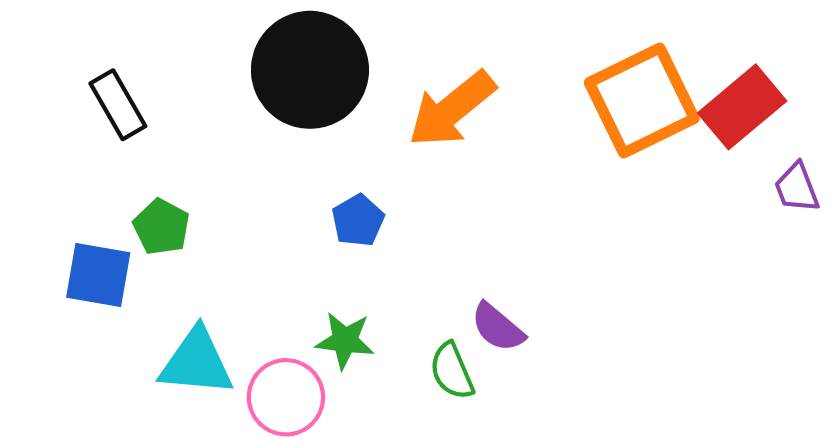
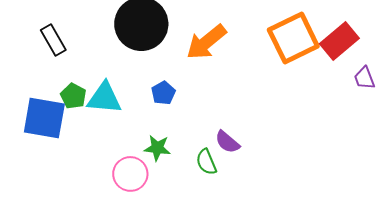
blue square: (98, 275) -> (44, 118), size x1.4
cyan triangle: (196, 362) -> (104, 98), moved

